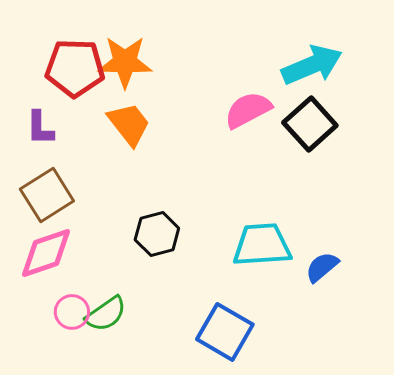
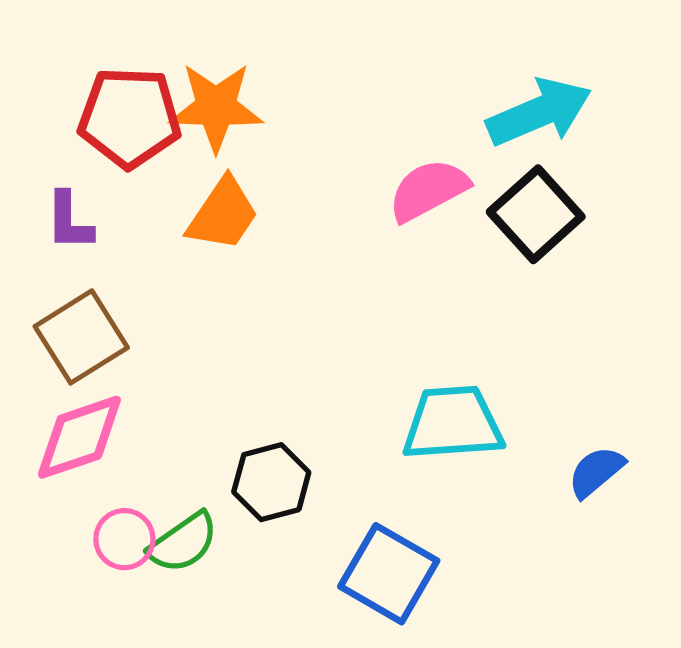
orange trapezoid: (129, 124) -> (223, 214), turned 72
black hexagon: (157, 234) -> (271, 482), moved
blue semicircle: (322, 267) -> (596, 472), moved

